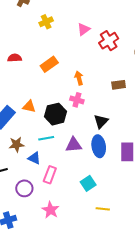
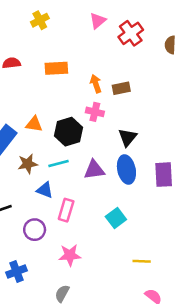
yellow cross: (46, 22) -> (40, 20), moved
orange rectangle: (49, 64) -> (56, 68), turned 36
brown rectangle: (119, 85) -> (121, 88), moved
brown star: (16, 144) -> (28, 164), moved
yellow line: (103, 209) -> (142, 261), moved
pink star: (50, 210) -> (70, 255), turned -30

